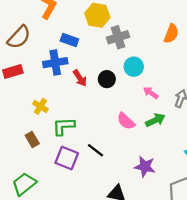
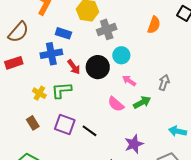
black circle: (107, 79) -> (98, 67), size x1.5
pink arrow: (151, 93) -> (129, 81), moved
green L-shape: (64, 126) -> (62, 90), moved
purple square: (67, 158) -> (65, 125), moved
purple star: (145, 167) -> (134, 144), turned -30

